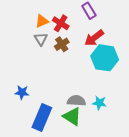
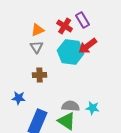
red cross: (61, 23) -> (65, 26), moved
brown cross: (62, 44) -> (40, 75), moved, turned 32
cyan hexagon: (105, 58) -> (71, 52), moved

